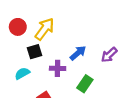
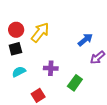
black square: (35, 52) -> (15, 49), moved
blue arrow: (78, 53) -> (85, 40), moved

